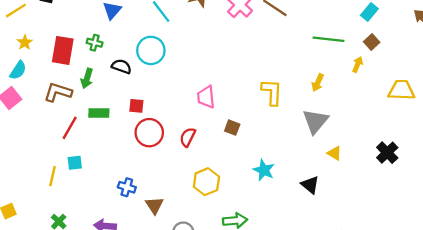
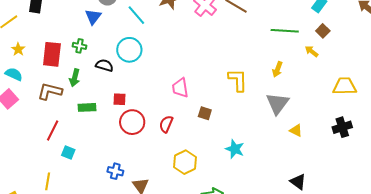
yellow arrow: (358, 64) -> (312, 51), turned -72
cyan semicircle: (18, 70) -> (14, 74), turned -96
yellow trapezoid: (401, 90) -> (345, 86), moved
red line: (70, 128) -> (53, 131), moved
black cross: (387, 153) -> (342, 127), turned 30
cyan square: (75, 163) -> (68, 152), turned 32
yellow line: (53, 176) -> (48, 181), moved
black triangle: (310, 185) -> (298, 182), moved

